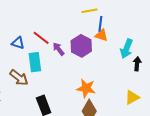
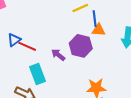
red line: (41, 38) -> (27, 46), moved
blue triangle: (18, 43) -> (14, 40), moved, turned -40

